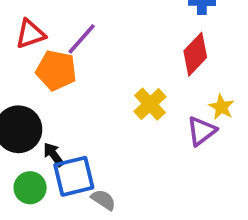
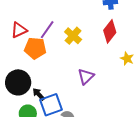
yellow cross: (150, 104) -> (73, 36), moved
purple triangle: (202, 131) -> (86, 77), moved

